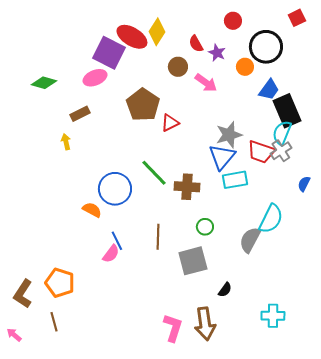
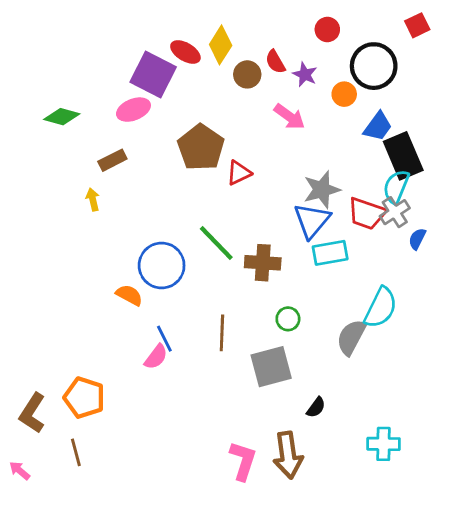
red ellipse: (132, 37) -> (185, 52), size x0.7
brown circle: (178, 67) -> (247, 74), moved
blue semicircle: (304, 184) -> (417, 239), moved

